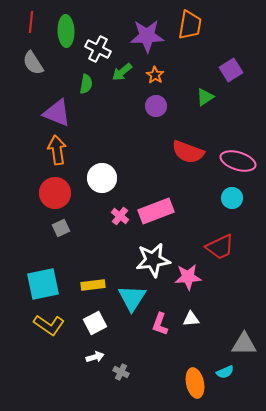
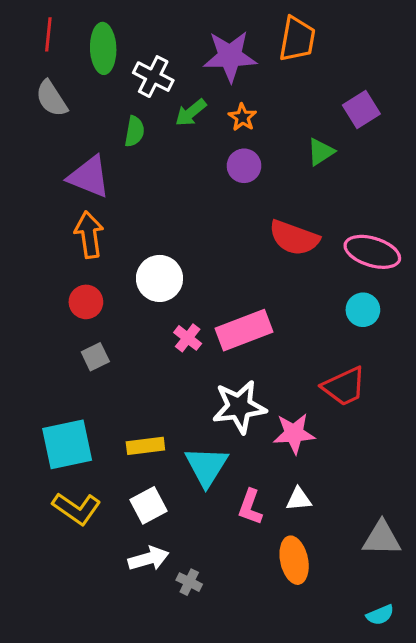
red circle: (55, 193) -> (86, 302), size x0.7
white arrow: (95, 357) -> (149, 559), size x1.4
cyan semicircle: (225, 372) -> (380, 615), moved
orange ellipse: (195, 383) -> (294, 560), moved

